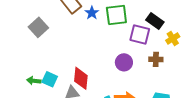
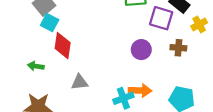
red diamond: (81, 78) -> (63, 46), moved
cyan square: (50, 79) -> (50, 23), moved

